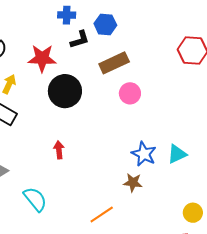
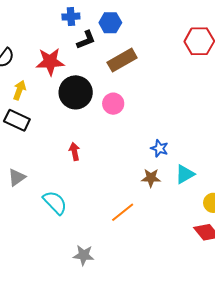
pink circle: (130, 93) -> (113, 104), moved
blue star: (144, 154) -> (159, 148), size x0.7
cyan triangle: (177, 154) -> (185, 174), moved

